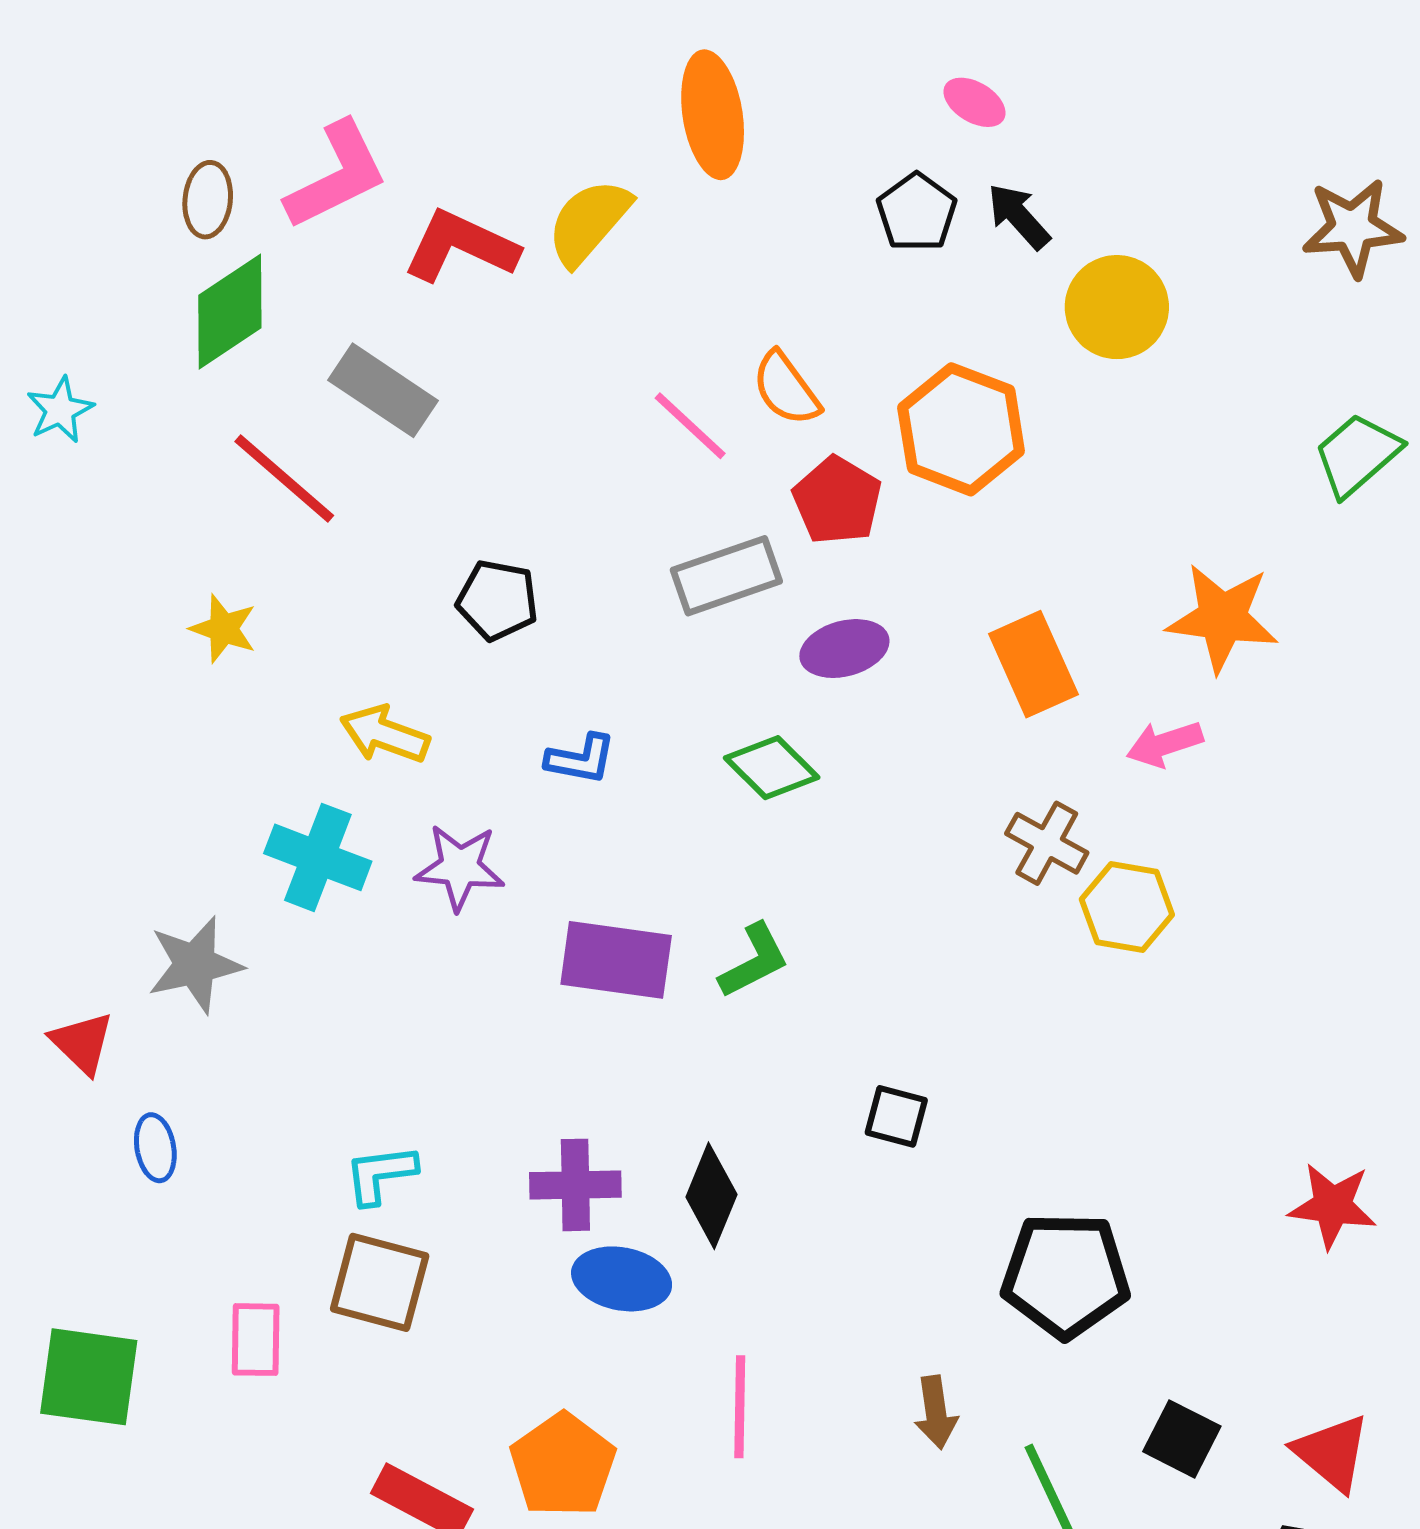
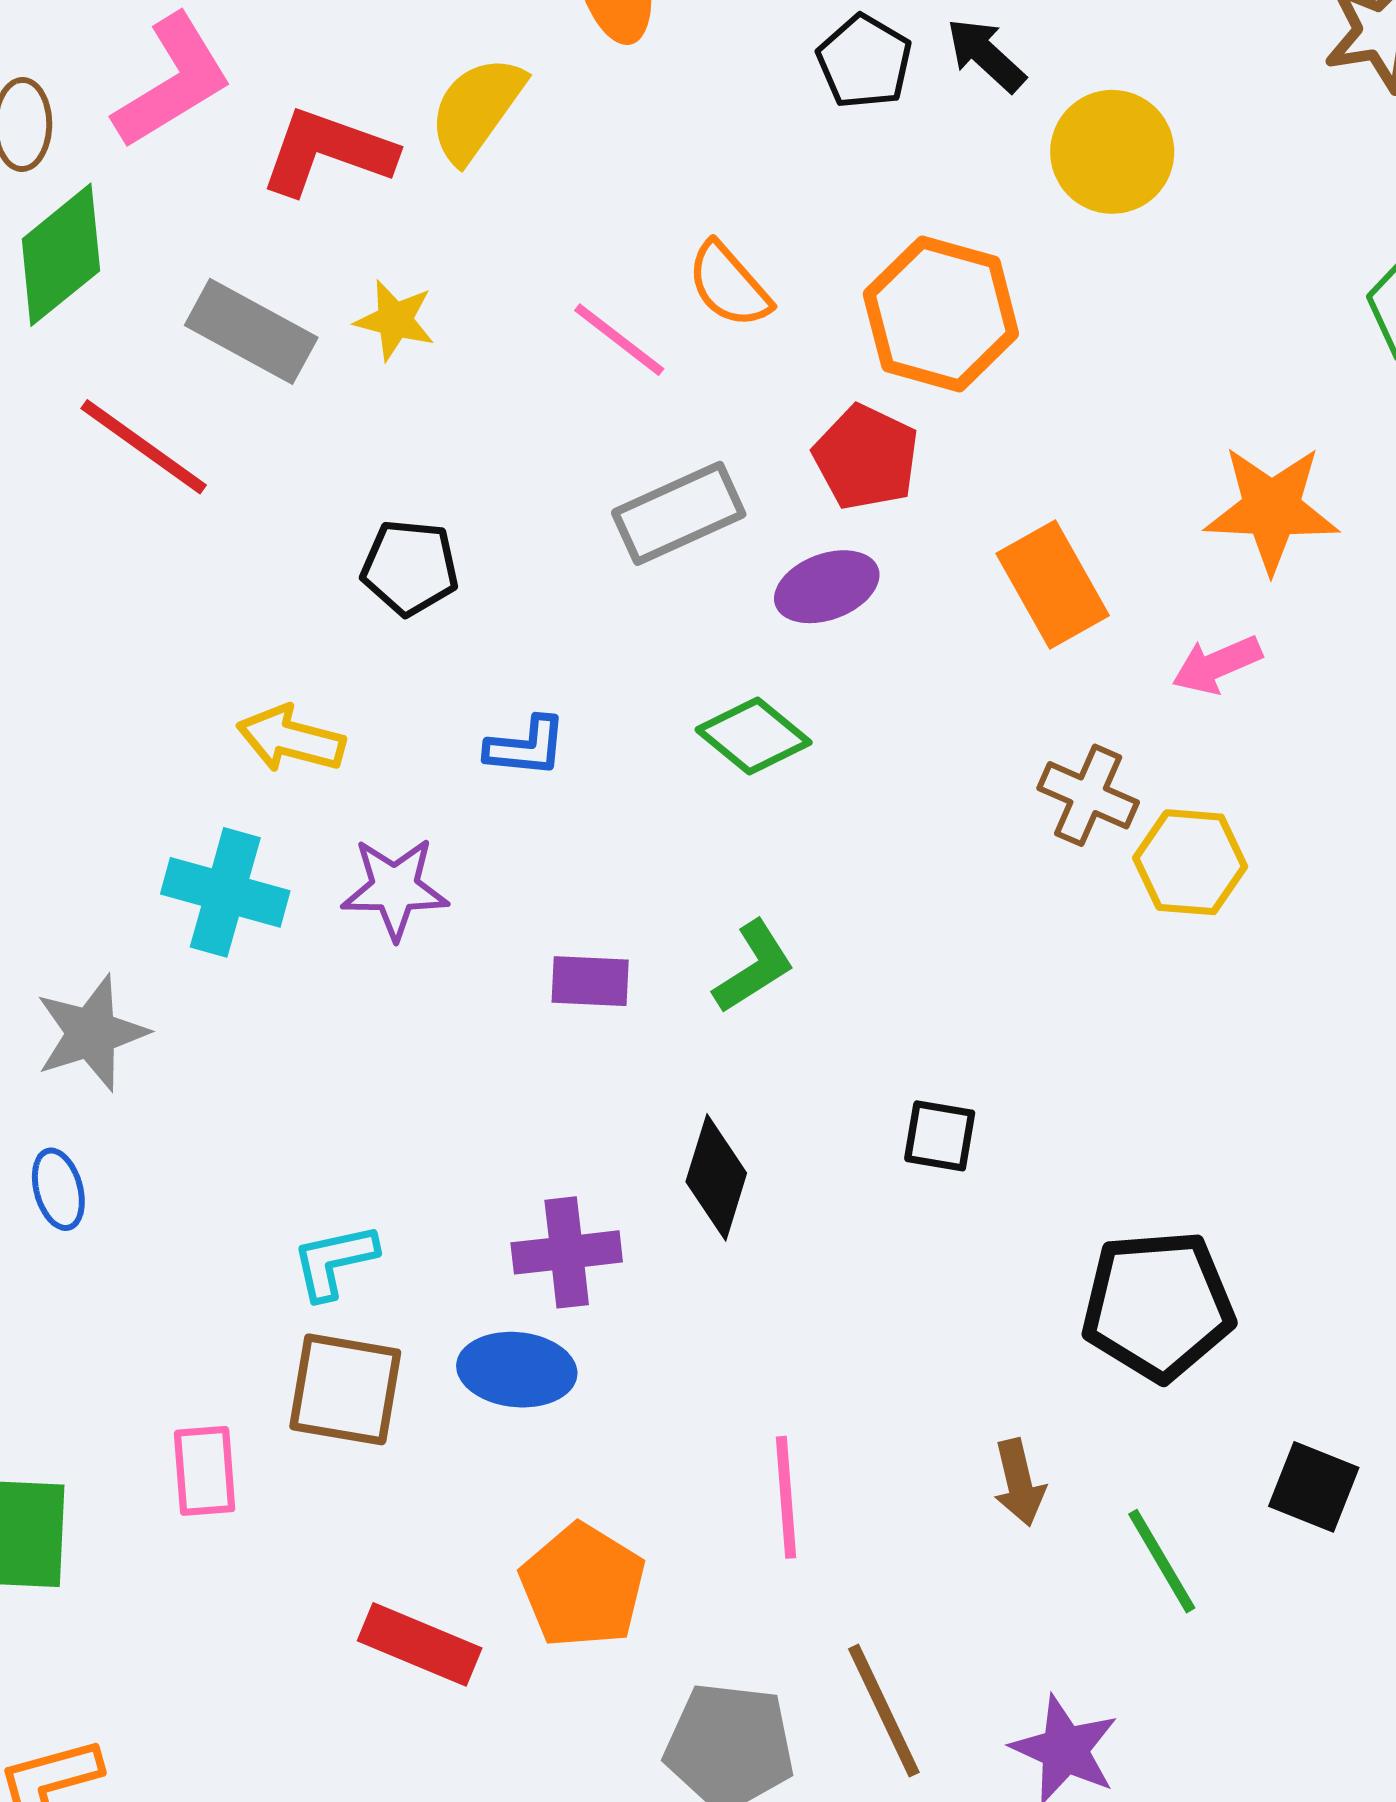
red pentagon: (837, 501) -> (866, 457), moved
yellow star: (223, 629) -> (395, 320), moved
purple rectangle: (616, 960) -> (590, 981), size x0.6
blue ellipse: (155, 1148) -> (58, 1189), moved
black diamond: (711, 1196) -> (716, 1177), moved
blue ellipse: (622, 1279) -> (517, 1370), moved

